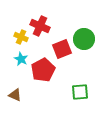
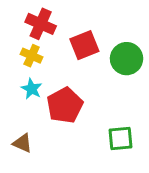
red cross: (40, 26) -> (41, 24), moved
red square: (62, 49) -> (84, 45), moved

